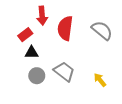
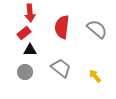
red arrow: (42, 16) -> (30, 13), moved
gray circle: (37, 76) -> (25, 72), moved

